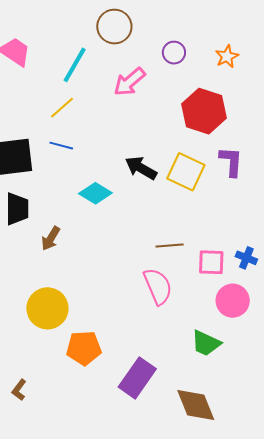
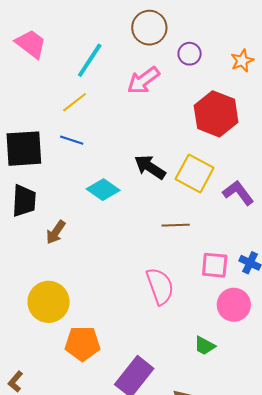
brown circle: (114, 27) -> (149, 28), moved
purple L-shape: (231, 162) -> (238, 193), moved, turned -44
brown line: (170, 246) -> (176, 225), moved
green trapezoid: (206, 343) -> (205, 346), size x0.7

